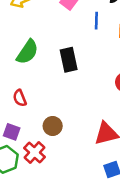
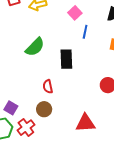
blue line: (96, 21) -> (85, 32), moved
red semicircle: (20, 98) -> (48, 87), moved

